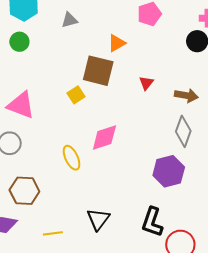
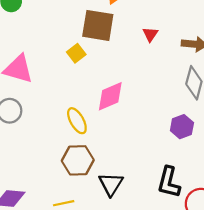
purple hexagon: (169, 171) -> (182, 127), size x0.7
brown hexagon: (24, 191) -> (78, 160), moved

